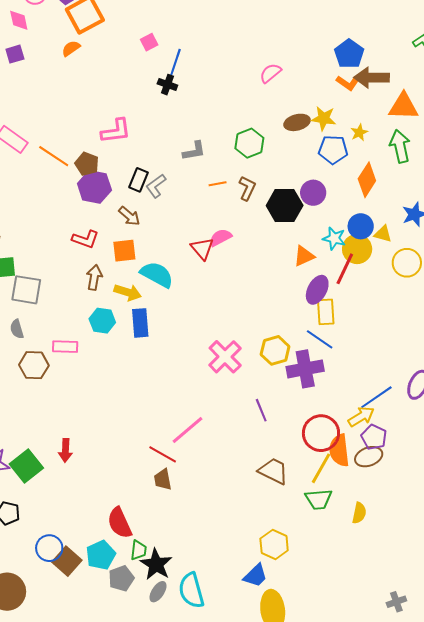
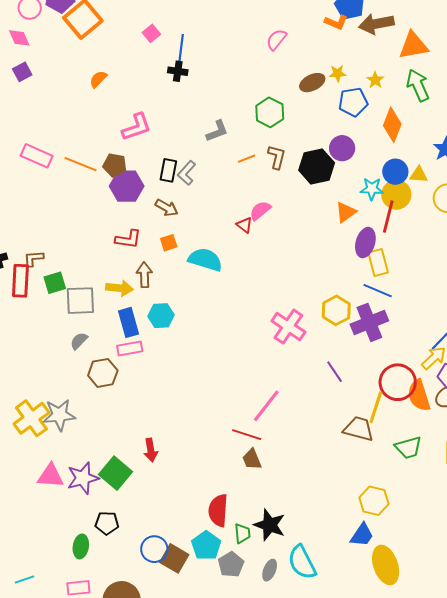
orange semicircle: (71, 48) -> (98, 79), moved
orange L-shape: (348, 83) -> (336, 22), moved
yellow star: (324, 118) -> (338, 73), size x0.7
red triangle: (202, 248) -> (244, 225), size x0.7
orange square: (124, 251) -> (169, 243), size x0.7
yellow arrow: (128, 292) -> (119, 288), moved
blue rectangle: (140, 323) -> (128, 322), moved
gray semicircle: (17, 329) -> (79, 341), turned 72
yellow line: (321, 468) -> (376, 407), moved
red semicircle: (120, 523) -> (218, 510), turned 40
black star: (156, 564) -> (270, 525), moved

